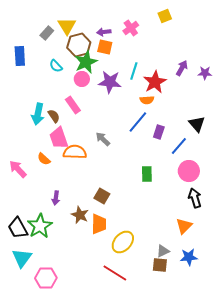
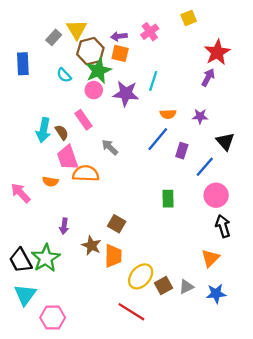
purple star: (205, 73) -> (200, 116), moved
red star: (155, 82) -> (217, 52), moved
gray arrow: (103, 139) -> (110, 147), moved
orange semicircle: (44, 159) -> (50, 182), turned -32
brown square: (160, 265) -> (163, 286), moved, turned -35

